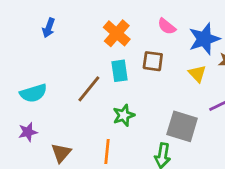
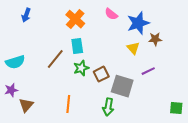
brown square: (153, 61) -> (101, 74), moved, turned -35
green star: (124, 115) -> (81, 68), moved
brown triangle: (61, 153) -> (26, 105), moved

